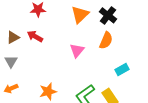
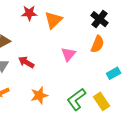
orange triangle: (80, 14) -> (53, 20), moved
red arrow: (35, 36) -> (26, 62), moved

